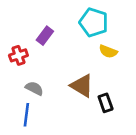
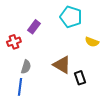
yellow semicircle: (108, 51) -> (92, 42), moved
gray semicircle: (34, 88) -> (26, 67), turned 80

